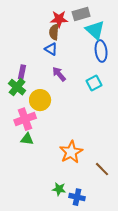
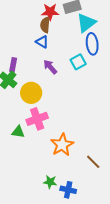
cyan triangle: (95, 30) -> (86, 23), turned 40
cyan square: (94, 83) -> (78, 62), moved
pink cross: (25, 119) -> (37, 119), moved

